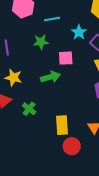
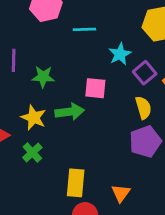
green star: (41, 42) -> (43, 77), moved
yellow star: (13, 78) -> (34, 118), moved

